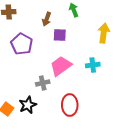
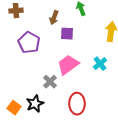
cyan cross: (93, 65) -> (100, 64), turned -32
gray cross: (43, 83) -> (50, 82), turned -32

